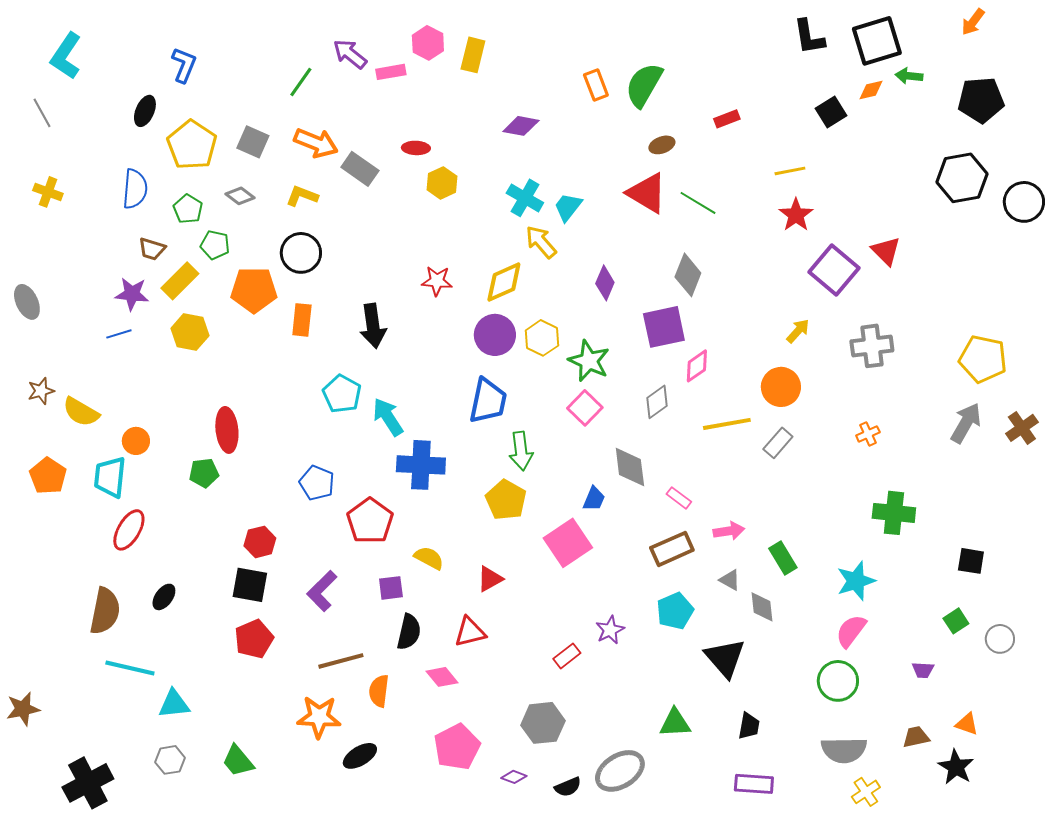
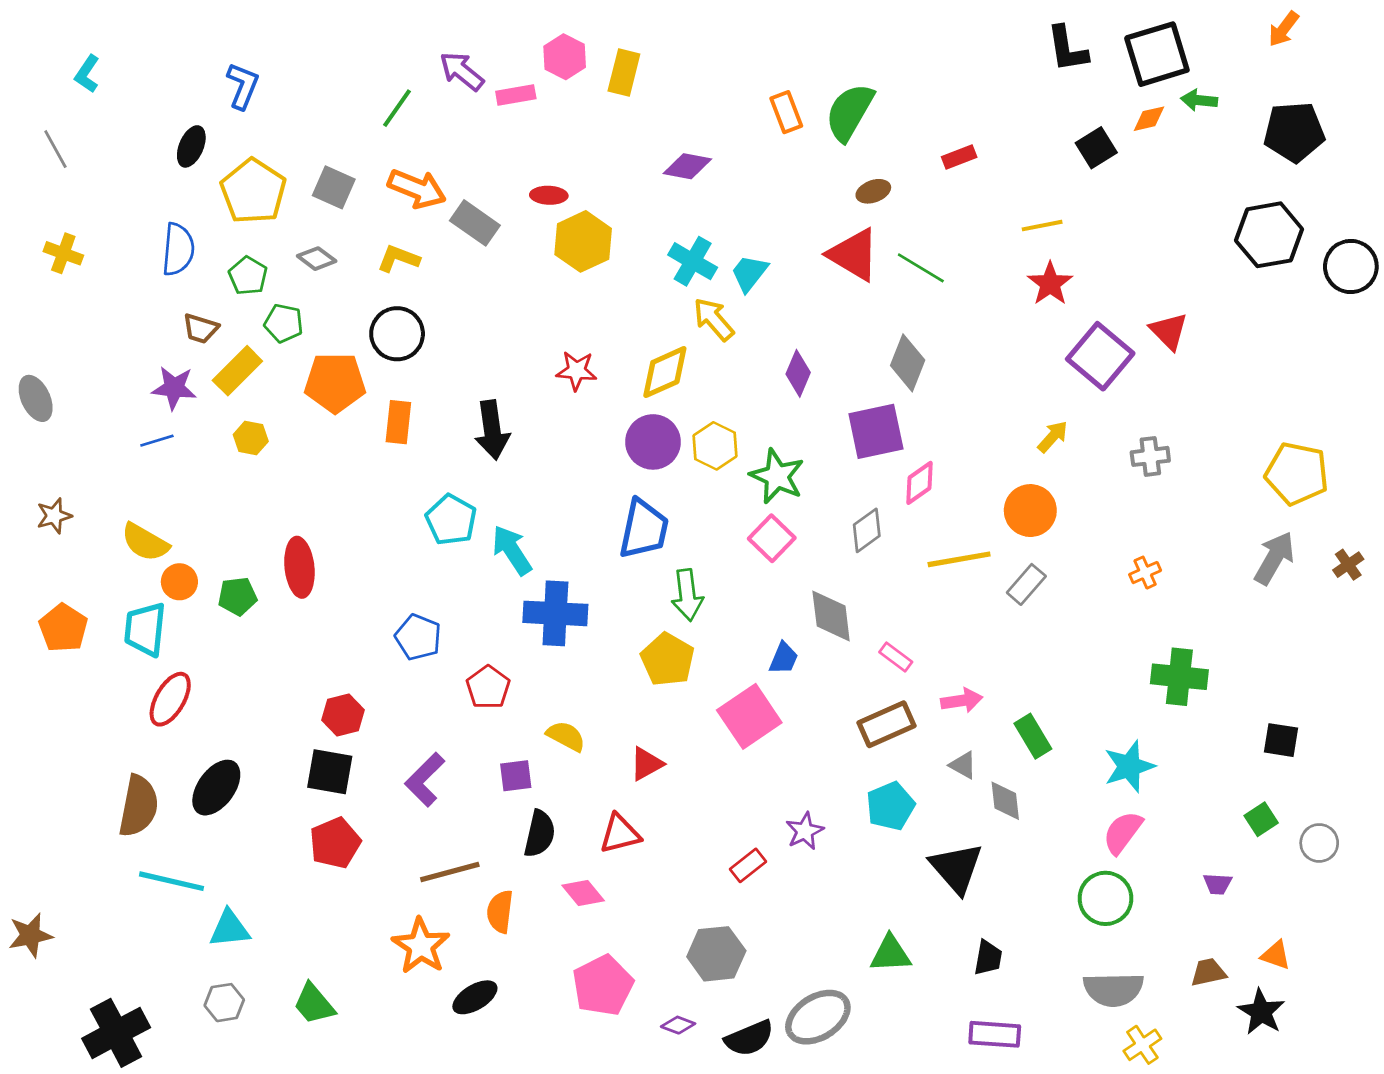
cyan L-shape: (66, 56) -> (87, 74), size x0.6
yellow hexagon: (442, 183) -> (583, 241), size x1.4
yellow hexagon: (190, 332) -> (251, 438), size x0.7
gray cross: (872, 346) -> (1150, 456), size x0.7
yellow semicircle: (81, 412) -> (145, 542), moved
brown cross: (1022, 428) -> (1348, 565), size x0.7
green pentagon: (204, 473) -> (237, 596), moved
red pentagon: (370, 521) -> (488, 687), size x0.7
black ellipse: (164, 597) -> (216, 788), size x1.6
orange star: (319, 717) -> (421, 946), turned 30
black semicircle: (568, 787) -> (749, 1038), size x1.4

